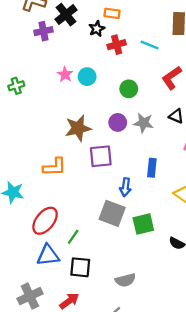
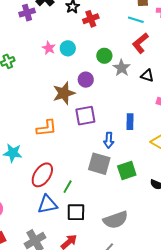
cyan line: (150, 45) -> (136, 20), moved
purple circle: (118, 122) -> (86, 80), moved
gray star: (144, 123) -> (122, 68), moved, turned 30
gray semicircle: (125, 280) -> (116, 220), size x1.4

